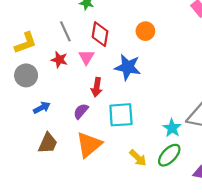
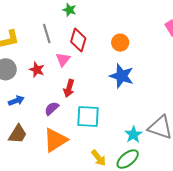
red star: (59, 60) -> (37, 70), moved
blue star: (128, 67) -> (122, 76), moved

